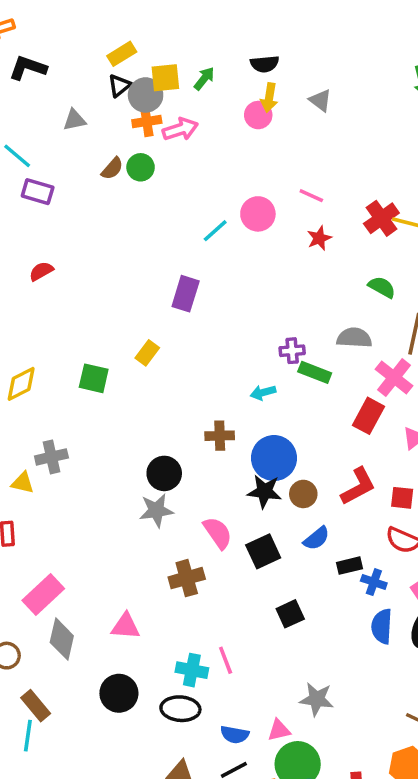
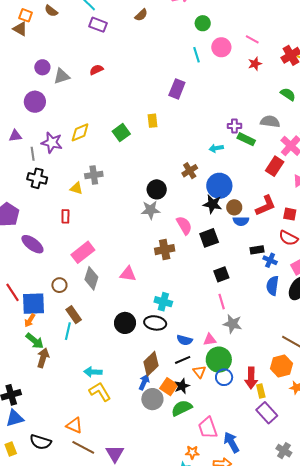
green circle: (141, 167) -> (203, 23), moved
cyan line: (215, 231) -> (196, 55), turned -70
yellow rectangle: (147, 353) -> (153, 121), turned -48
green square: (94, 378) -> (121, 133), turned 36
brown cross: (220, 436) -> (190, 171), turned -35
blue semicircle: (316, 538) -> (241, 221), moved, turned 35
pink line: (226, 660) -> (222, 302), moved
black circle: (119, 693) -> (125, 323), moved

